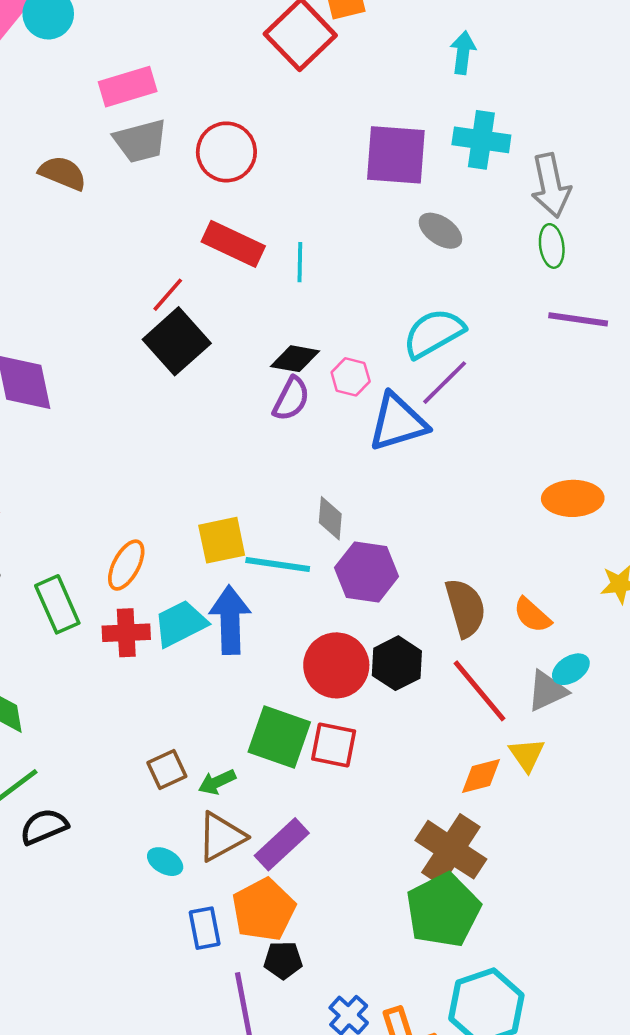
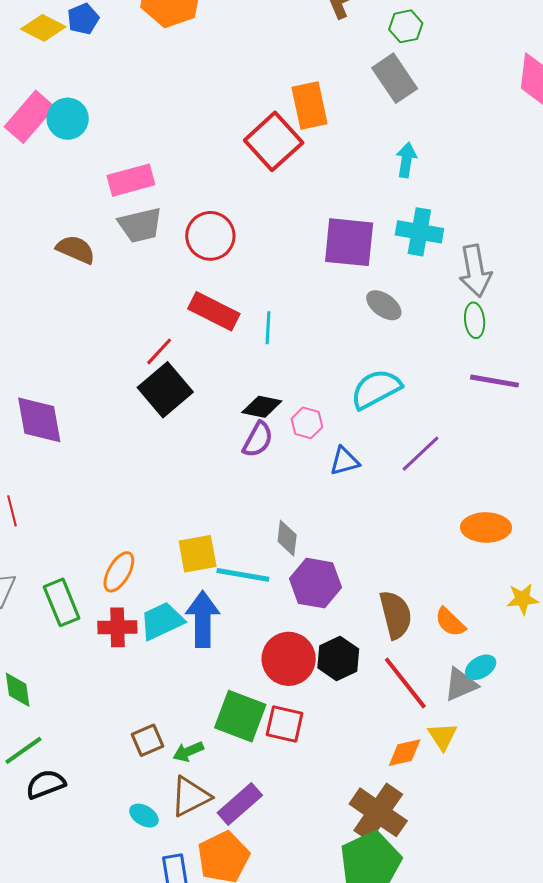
purple line: (445, 383) -> (421, 454), moved
blue triangle: (398, 422) -> (345, 461), size x0.6

